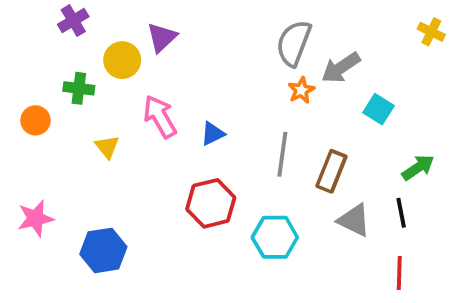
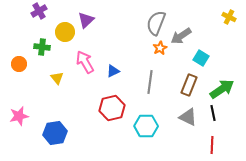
green arrow: (418, 168) -> (222, 89), size x1.4
brown rectangle: (331, 171) -> (189, 85), moved

